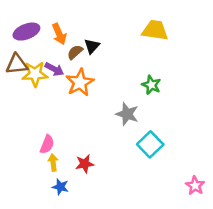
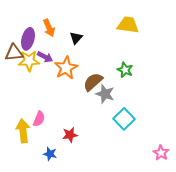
purple ellipse: (26, 32) -> (28, 39), moved, turned -55
brown semicircle: (75, 52) -> (93, 82), moved, size x1.5
yellow arrow: (53, 163) -> (23, 131), moved, size x1.6

